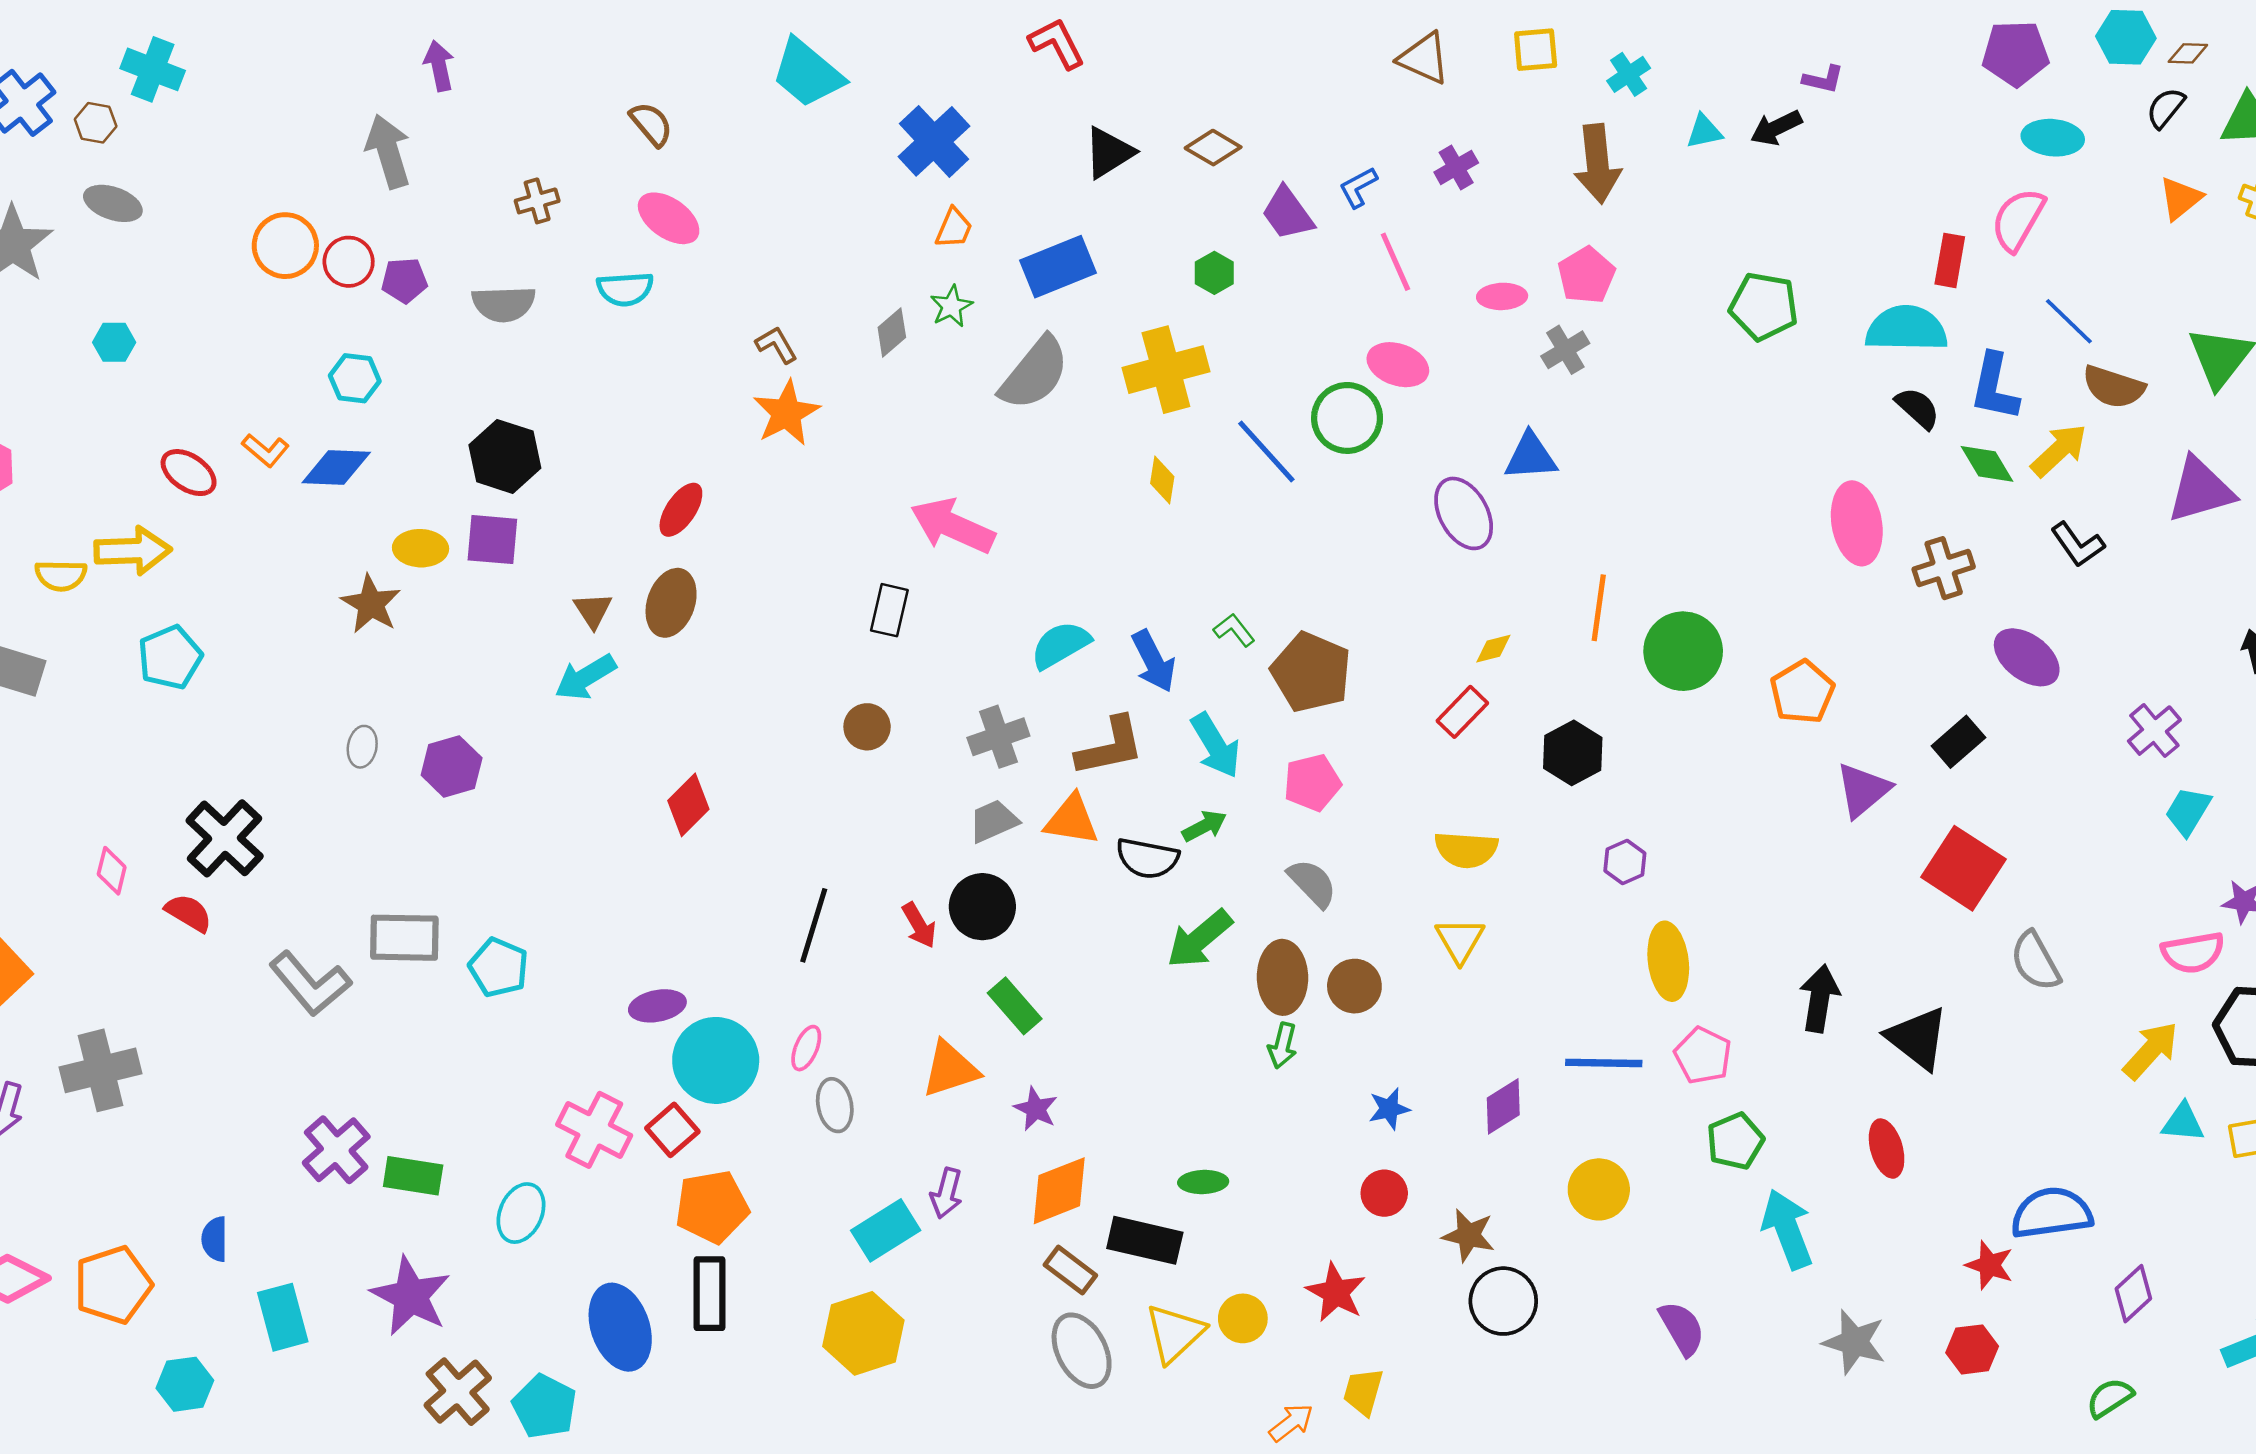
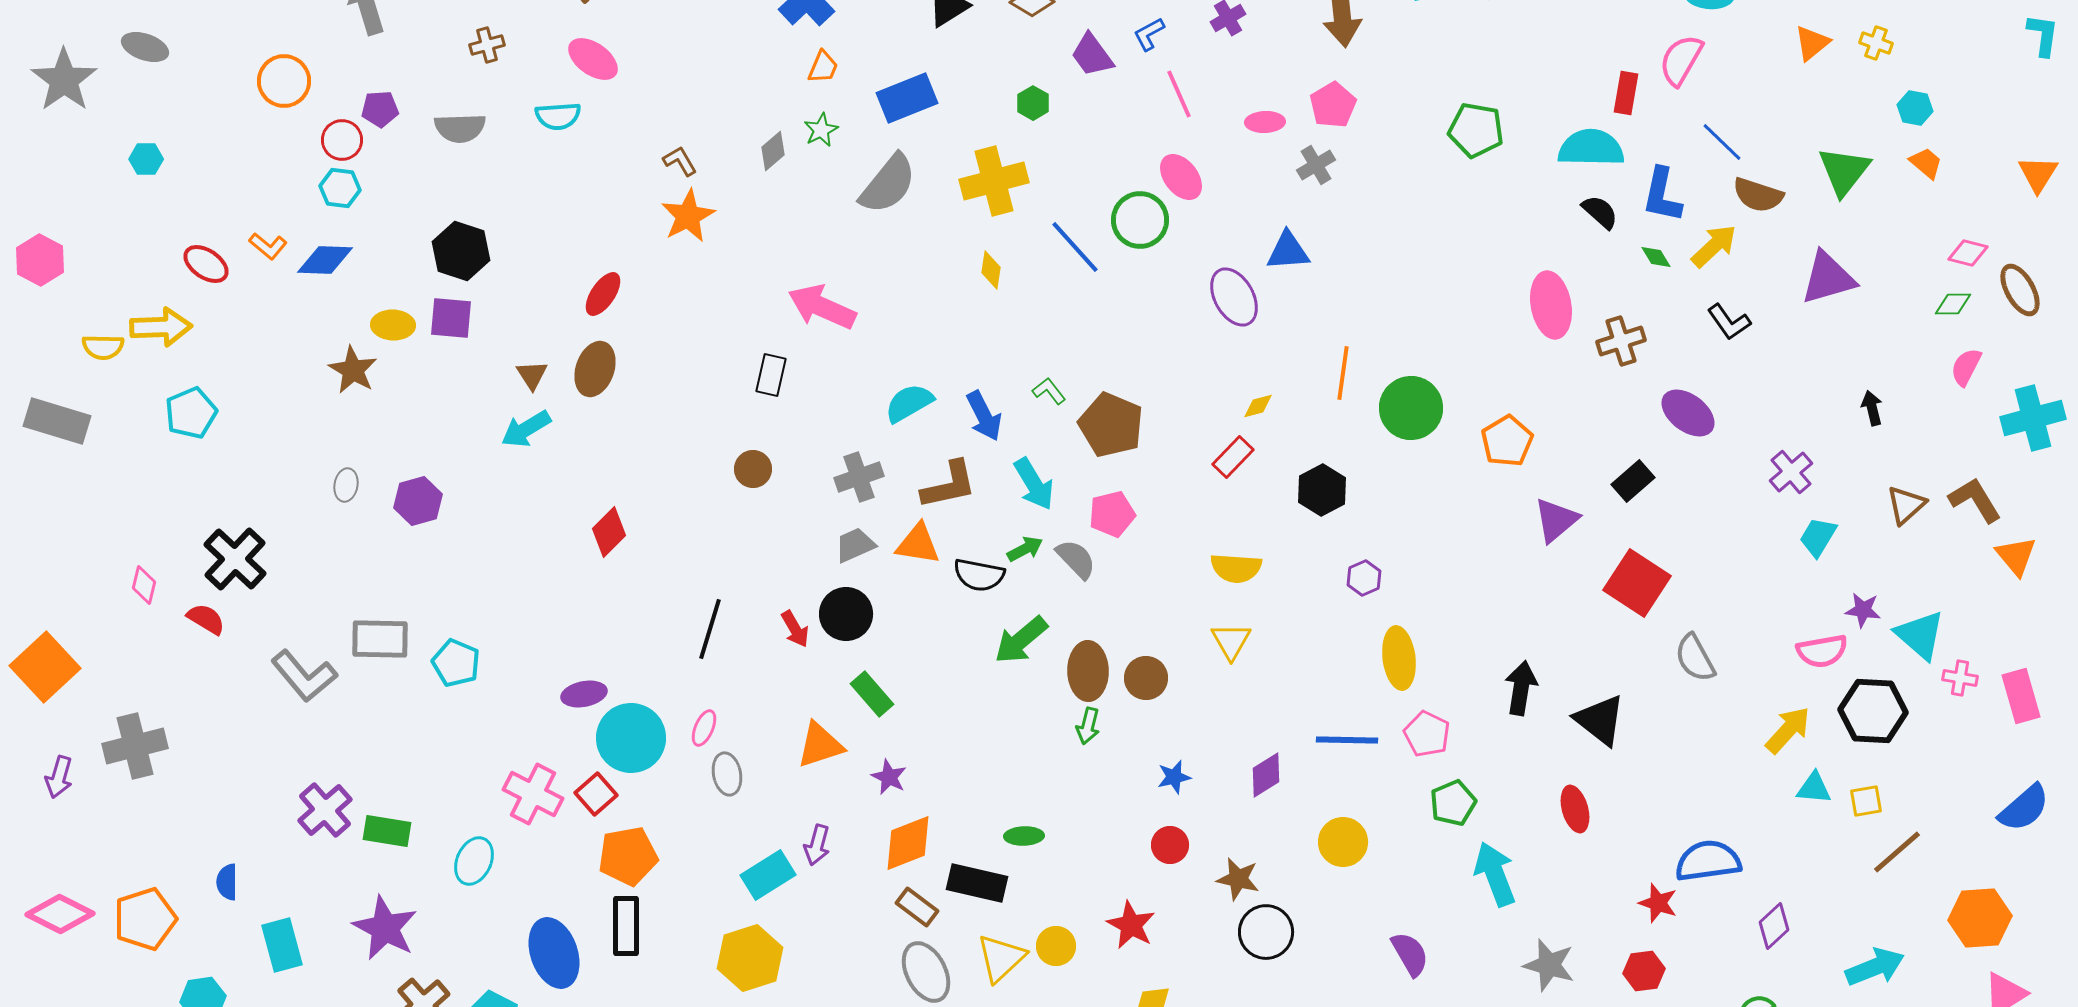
red circle: (349, 262) -> (342, 140), moved
pink ellipse: (1398, 365) -> (1181, 177), turned 33
green diamond: (1987, 464) -> (1656, 257), size x0.7
gray semicircle: (1312, 883) -> (1076, 559), moved

